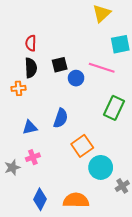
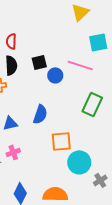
orange square: (82, 146) -> (61, 141), turned 30

